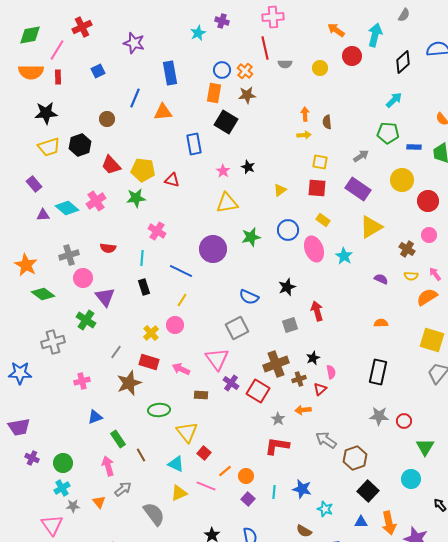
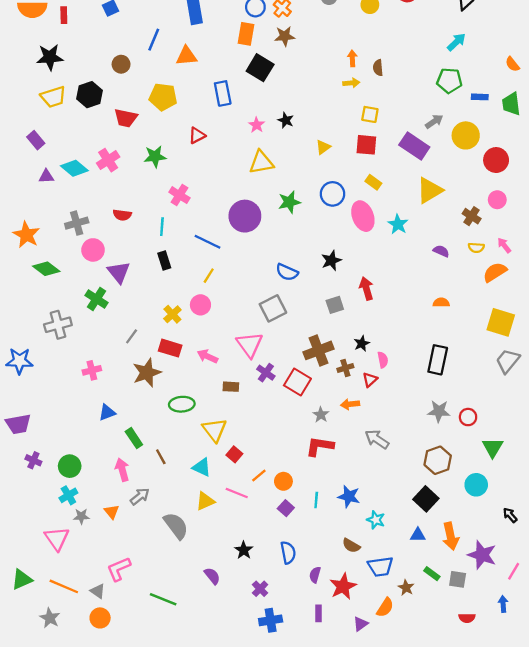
gray arrow: (361, 156) -> (434, 121), moved
red trapezoid: (111, 165) -> (126, 118), turned -35
yellow pentagon: (143, 170) -> (163, 97), moved
red triangle: (172, 180) -> (197, 135), turned -42
brown hexagon: (355, 458) -> (438, 460), moved

